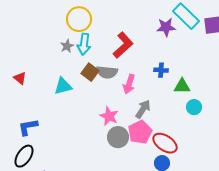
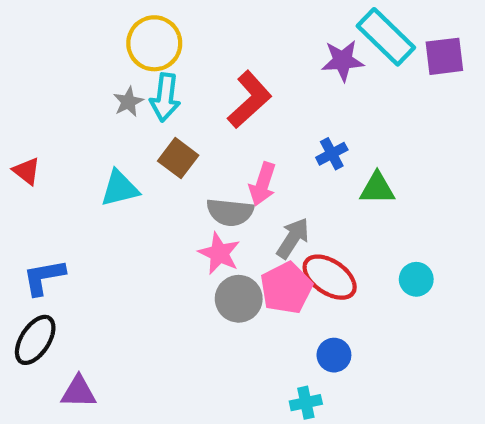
blue cross: (161, 70) -> (332, 154), turned -32
gray semicircle: (107, 72) -> (230, 212), moved
cyan circle: (194, 107) -> (416, 279), moved
red ellipse: (165, 143) -> (330, 277), moved

